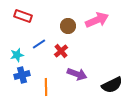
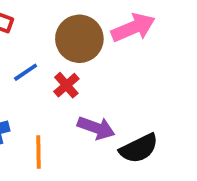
brown circle: (68, 26) -> (79, 39), size x1.6
black semicircle: (112, 85) -> (139, 148), moved

